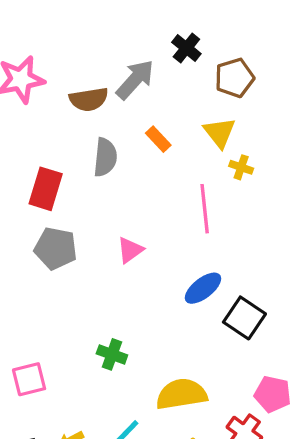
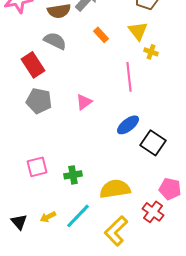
gray semicircle: (105, 157) -> (55, 41), moved, turned -70
red rectangle: (46, 189) -> (33, 65), turned -50
green cross: (112, 354) -> (73, 175), moved, turned -30
pink square: (29, 379) -> (37, 167), moved

